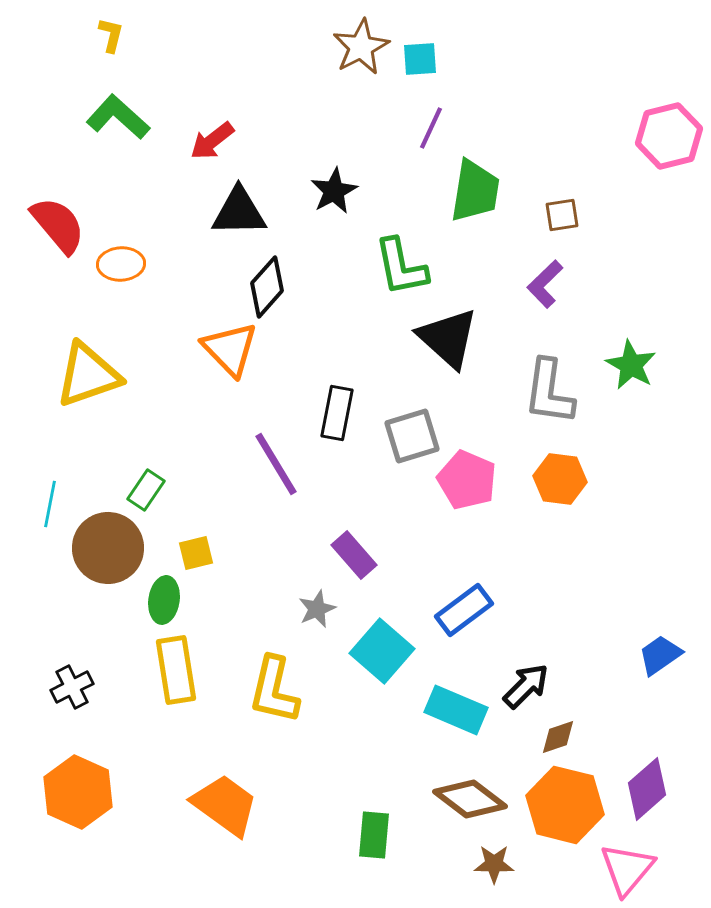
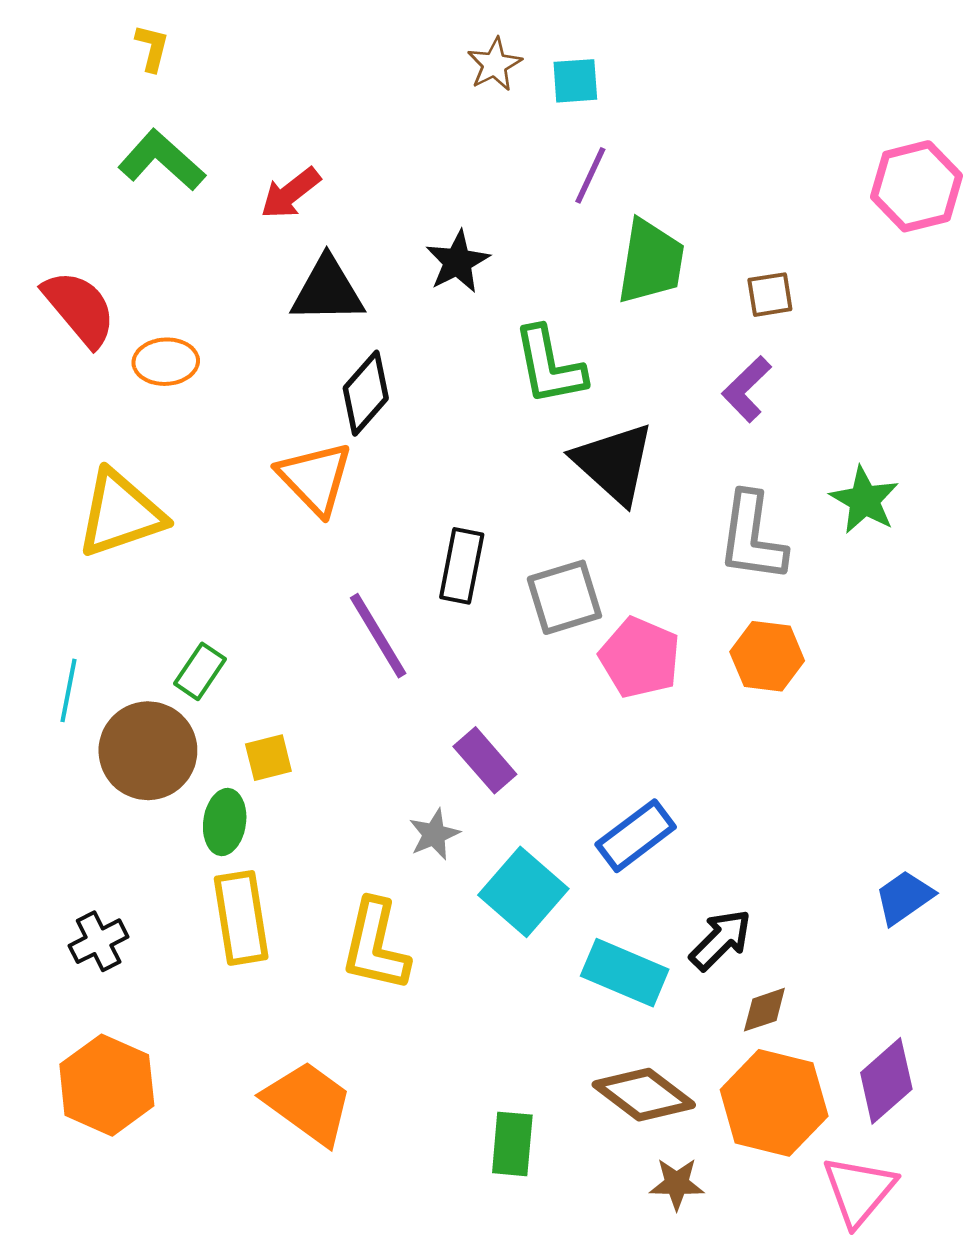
brown star: (361, 47) -> (495, 64), size x0.7

